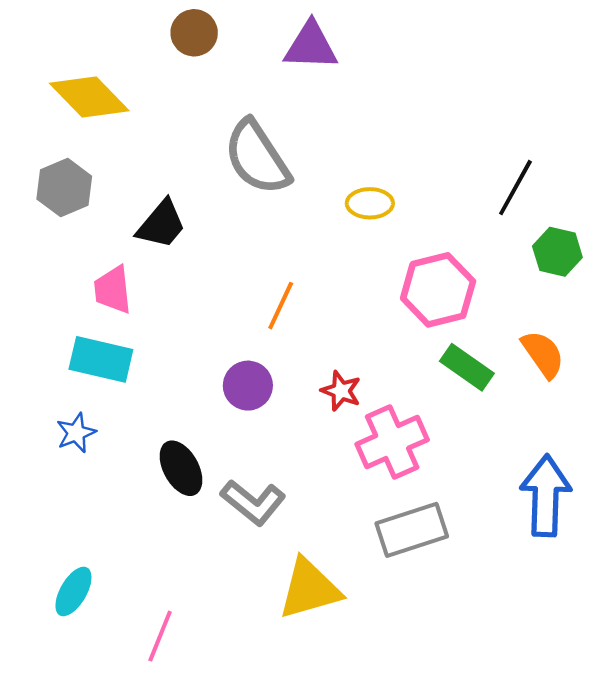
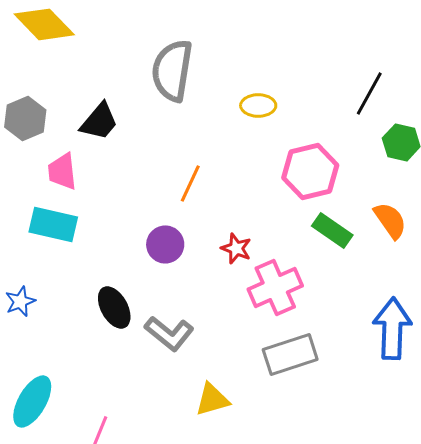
gray semicircle: (257, 157) -> (172, 70), turned 42
gray hexagon: (64, 188) -> (25, 118), moved
blue star: (76, 433) -> (20, 301), moved
yellow triangle: (310, 589) -> (212, 399), size x0.7
cyan ellipse: (73, 591) -> (32, 401), size x1.4

